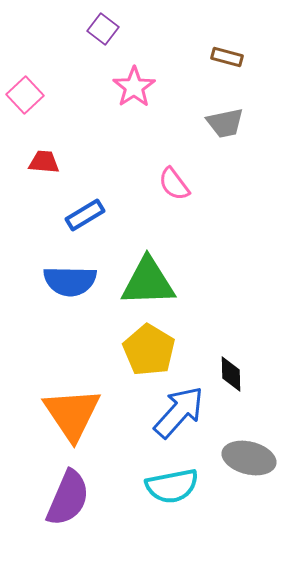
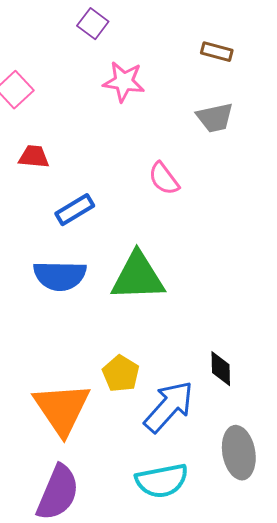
pink star: (134, 87) -> (124, 82), turned -30
yellow pentagon: (149, 350) -> (121, 374), moved, size x0.7
gray ellipse: (249, 458) -> (239, 453), turned 66

